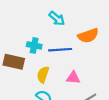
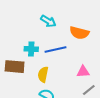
orange semicircle: (88, 36) -> (79, 33), turned 42
pink triangle: (73, 78) -> (83, 72), moved

